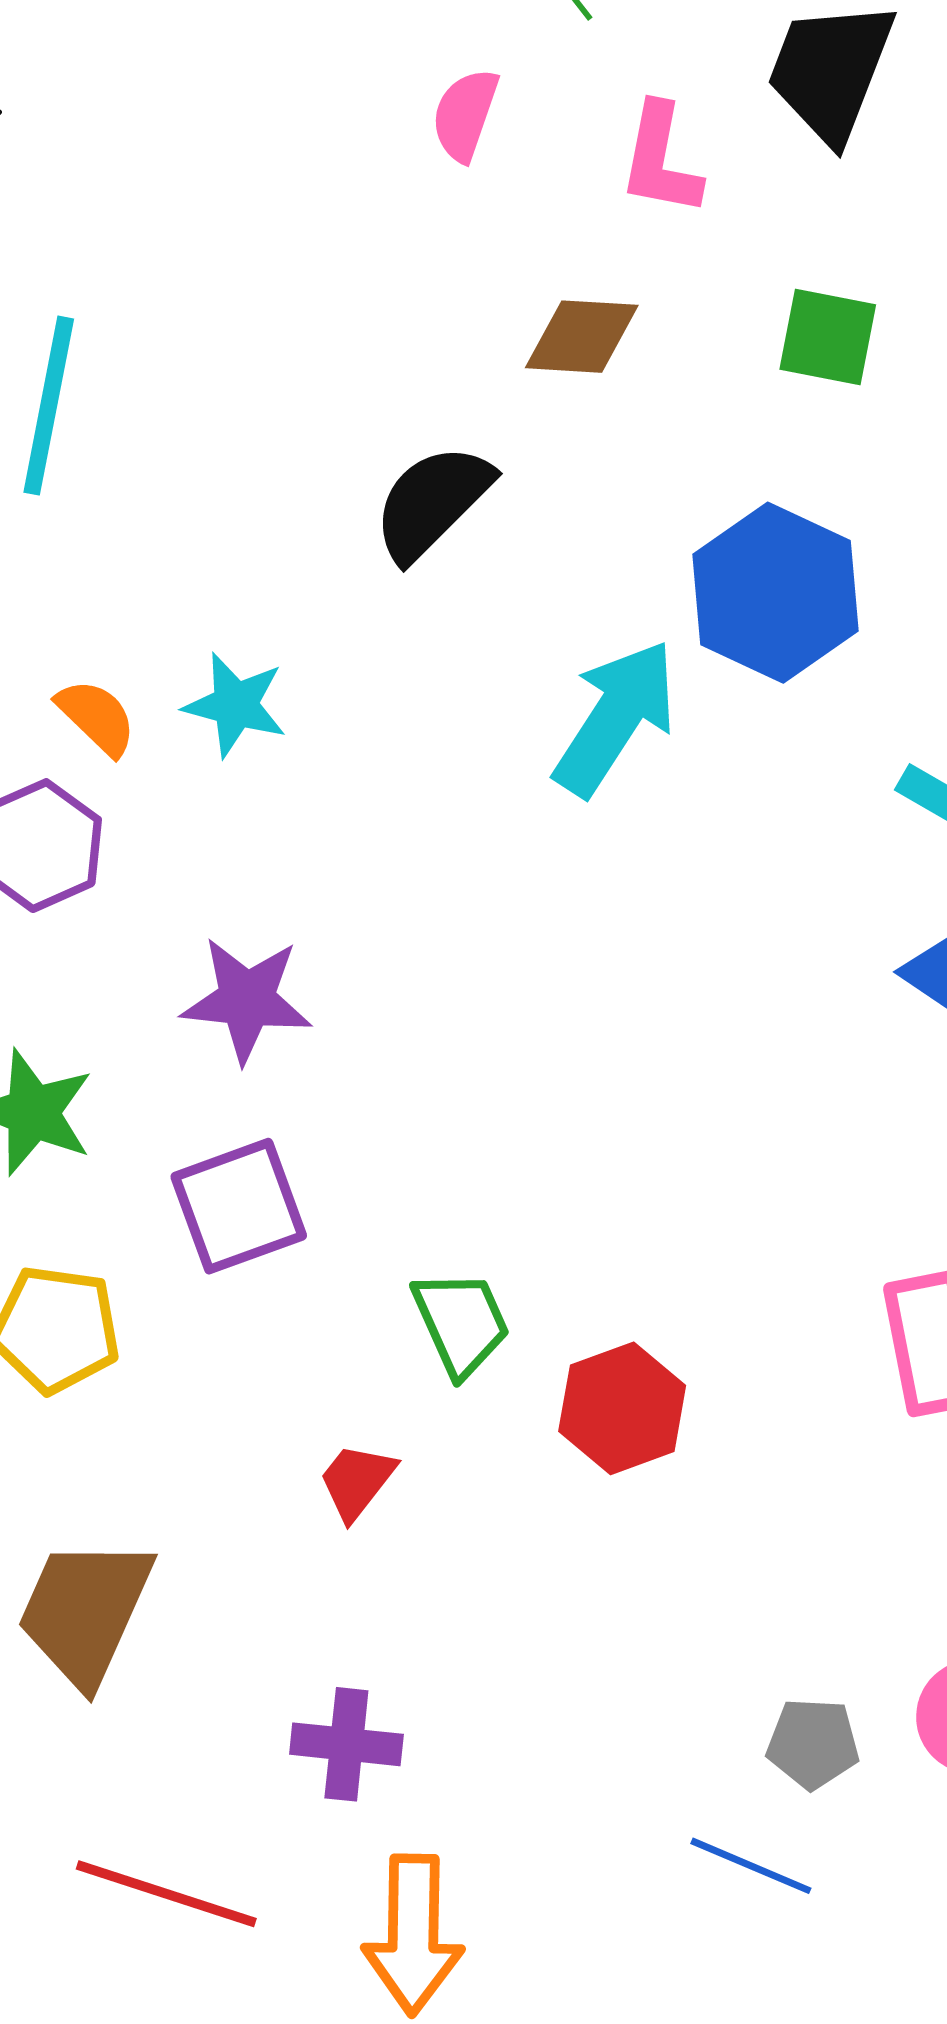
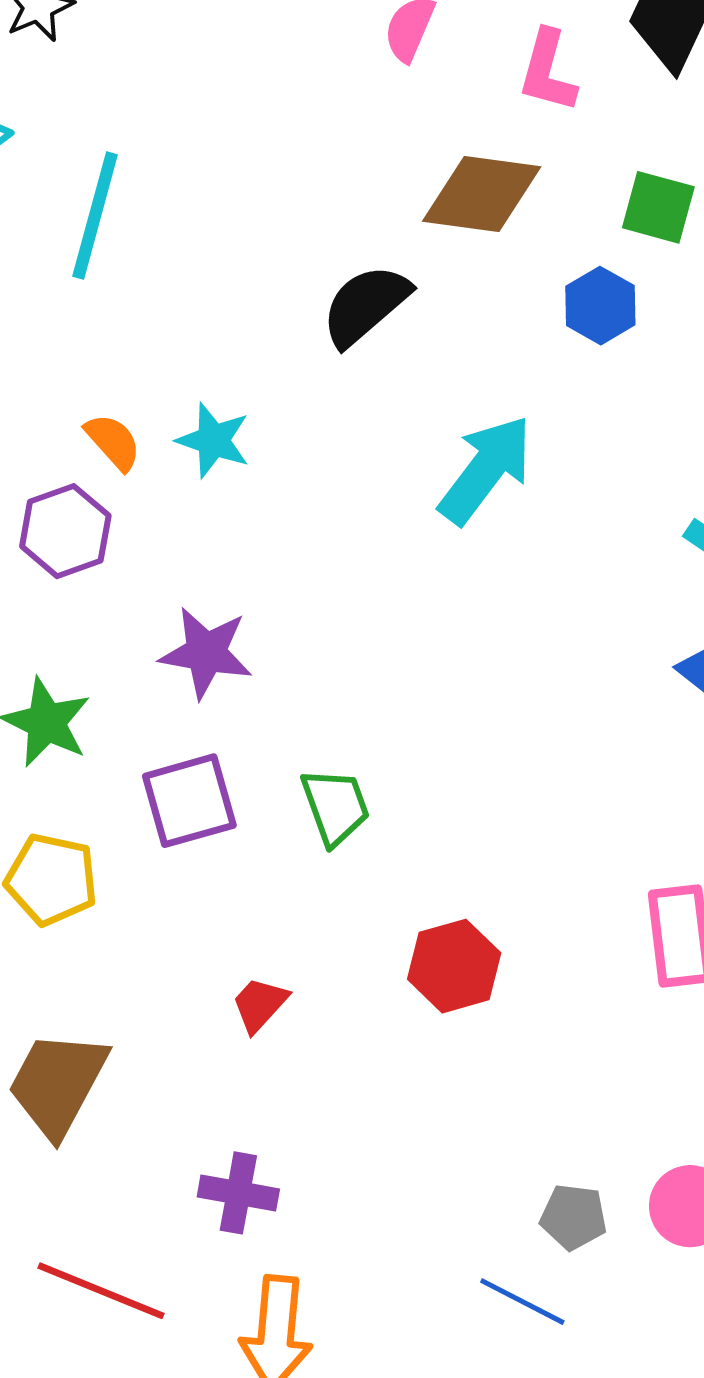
brown diamond: (582, 337) -> (482, 194), size x1.4
blue hexagon: (775, 593) -> (600, 306), moved, size x0.6
green trapezoid: (461, 1323) -> (335, 806), moved

